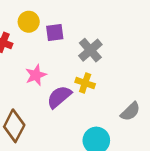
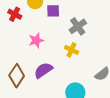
purple semicircle: (59, 97) -> (43, 70), moved

